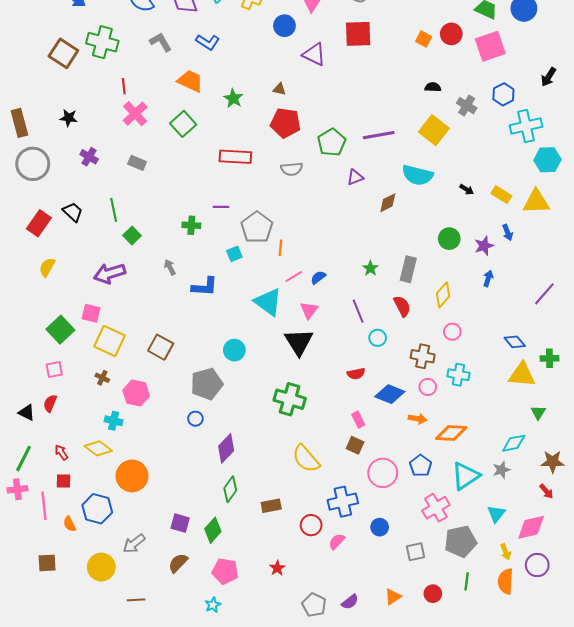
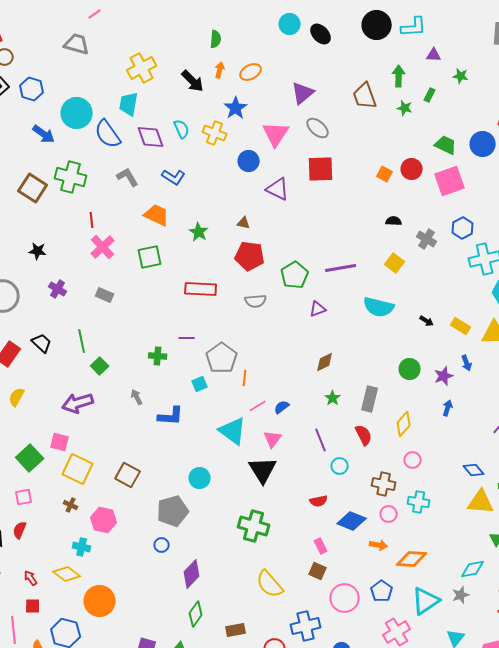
green square: (183, 124) -> (150, 257), turned 30
yellow square: (434, 130) -> (395, 263), size x0.7
brown diamond: (388, 203) -> (325, 362), moved

